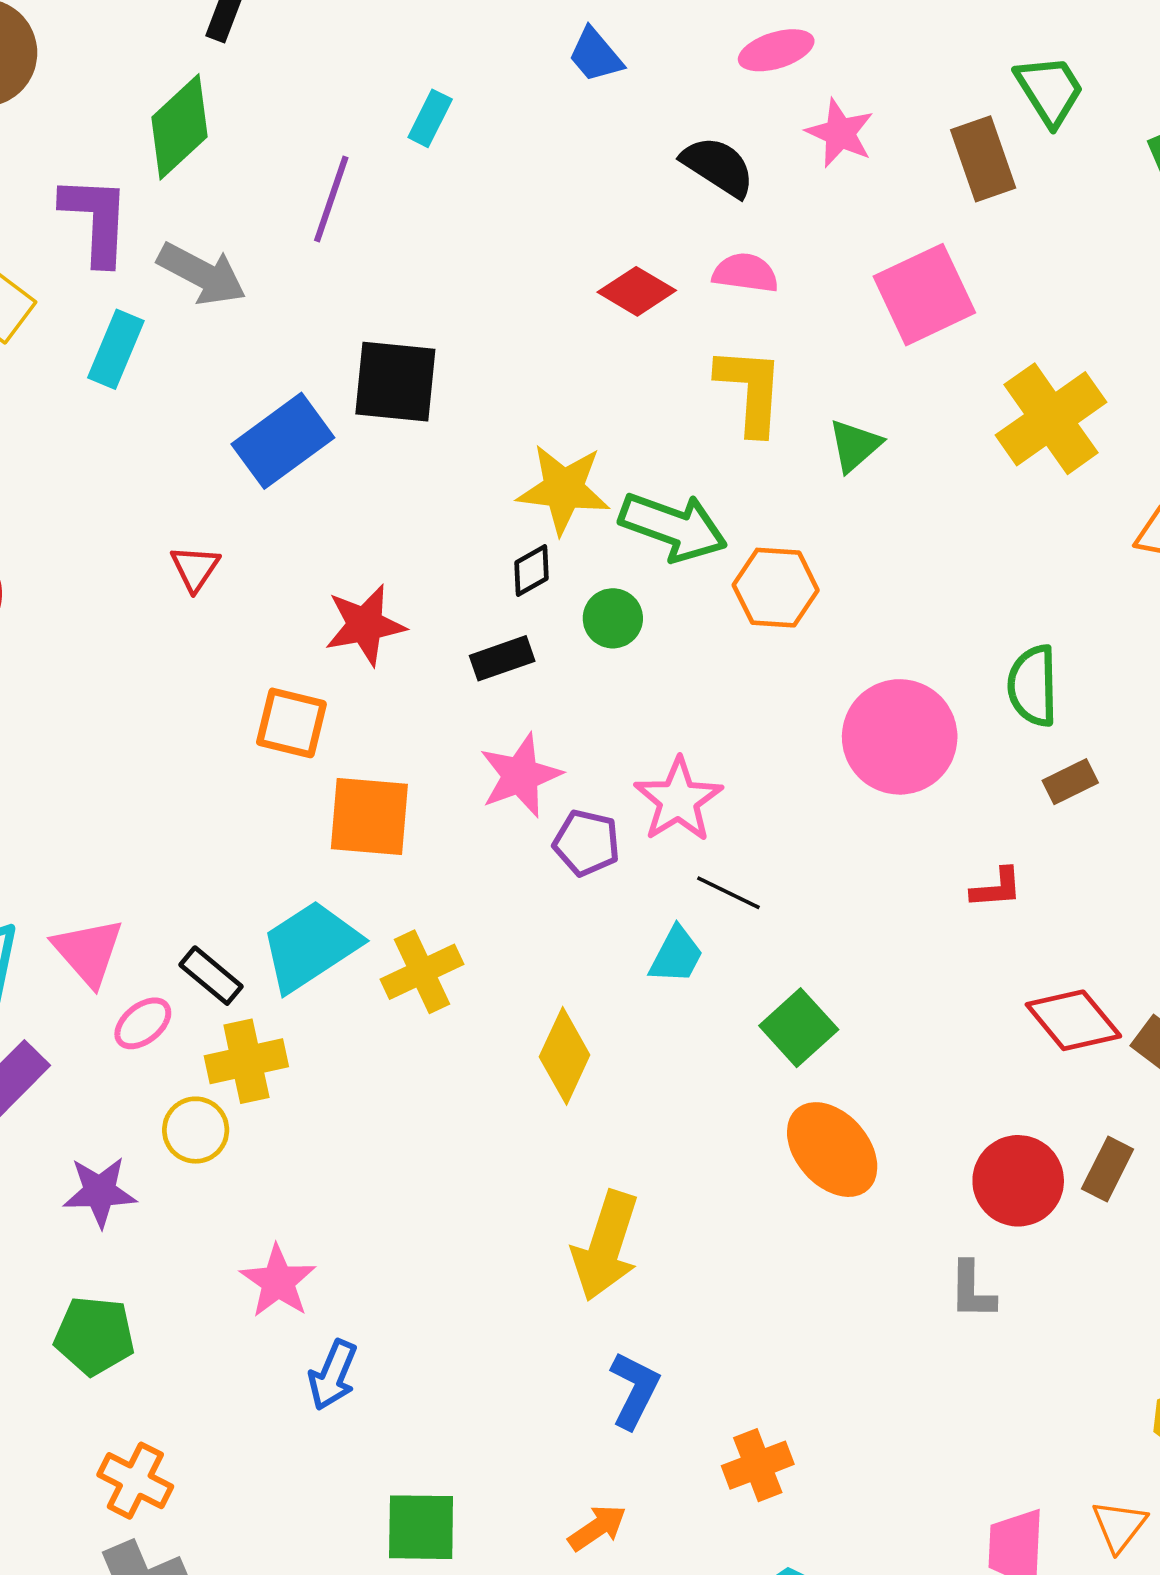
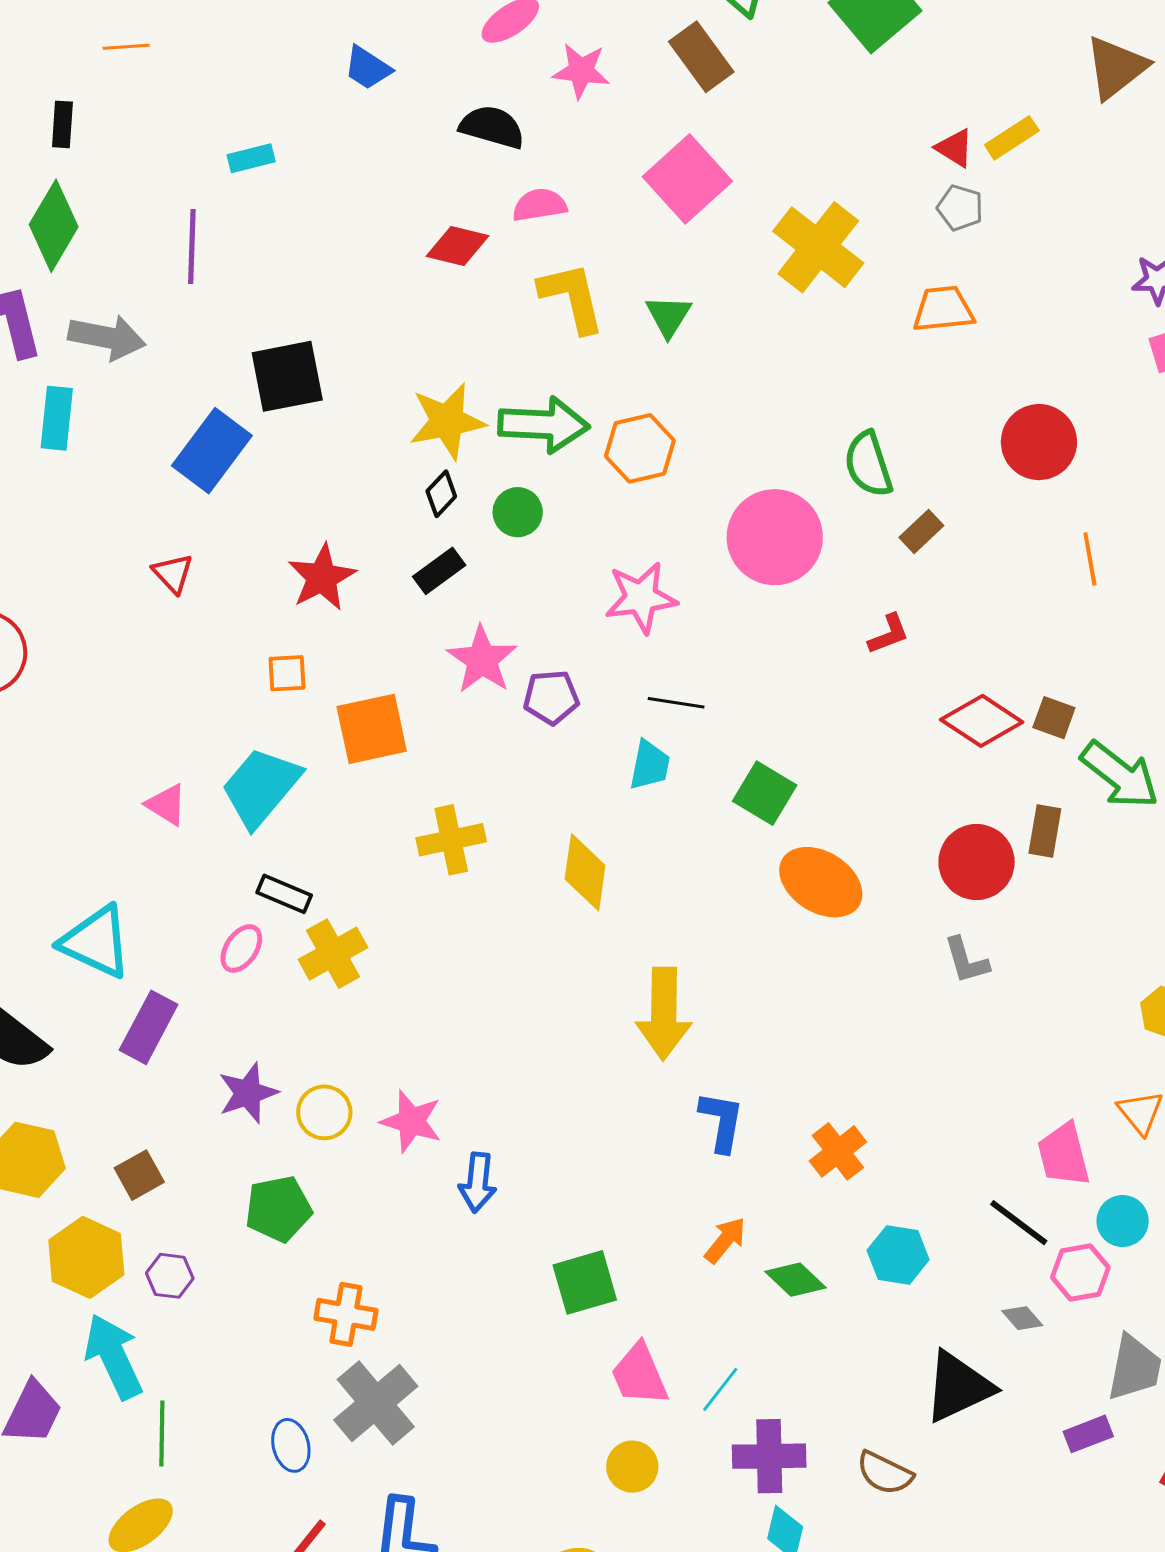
cyan rectangle: (430, 118) -> (251, 158), turned 66
orange square: (291, 723) -> (287, 673), size x0.7
pink star: (678, 800) -> (641, 598), moved, turned -30
cyan trapezoid: (310, 946) -> (261, 787), moved
pink triangle: (88, 952) -> (166, 805), moved, size x0.7
yellow cross: (422, 972) -> (451, 840), turned 30
yellow circle: (196, 1130) -> (324, 1112), moved

